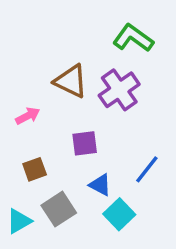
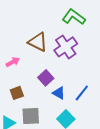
purple square: (85, 143) -> (46, 78), turned -35
blue triangle: (100, 185) -> (59, 93), moved
gray square: (59, 209) -> (31, 116), turned 30

